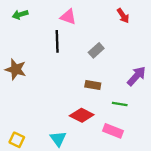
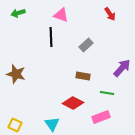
brown star: (16, 69) -> (16, 74), moved
pink rectangle: (113, 131) -> (101, 117), turned -42

